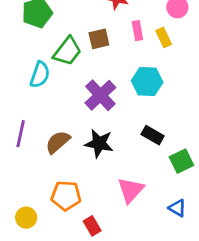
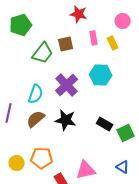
cyan semicircle: (40, 75) -> (36, 94), moved
black rectangle: (153, 135) -> (105, 124), moved
pink triangle: (131, 190) -> (86, 170), moved, turned 35
yellow circle: (26, 218) -> (17, 163), moved

